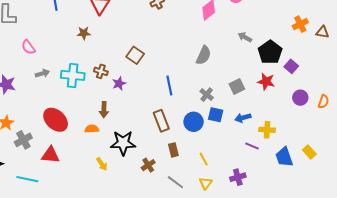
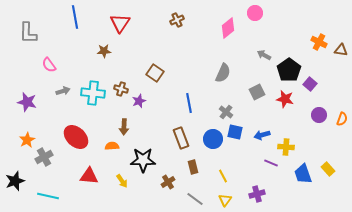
orange cross: (300, 24) -> (319, 42), turned -35
gray square: (237, 87) -> (257, 92), moved
red triangle: (51, 155) -> (89, 176), moved

